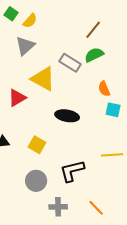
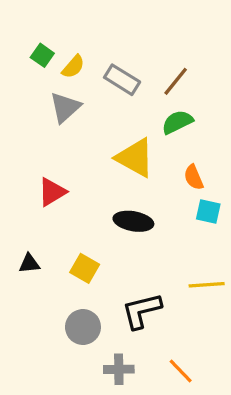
gray rectangle: (70, 63) -> (122, 80), moved
yellow triangle: (43, 79) -> (135, 158), moved

